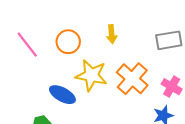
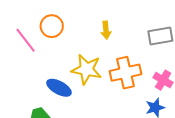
orange circle: (68, 42) -> (52, 26), moved
orange cross: (132, 79) -> (126, 73), turned 36

